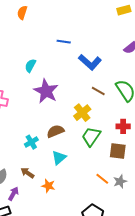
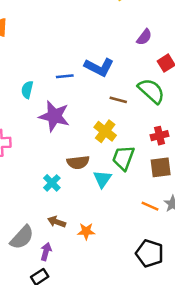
blue line: (64, 42) -> (65, 76), moved
brown semicircle: (55, 131) -> (78, 162), turned -150
cyan triangle: (59, 158) -> (102, 179), moved

